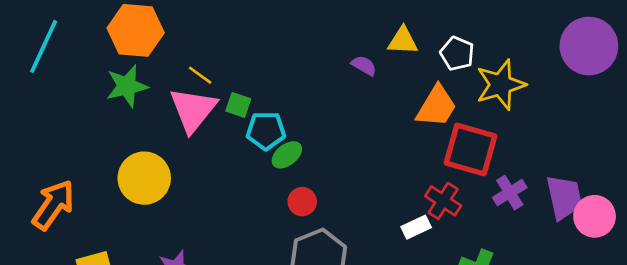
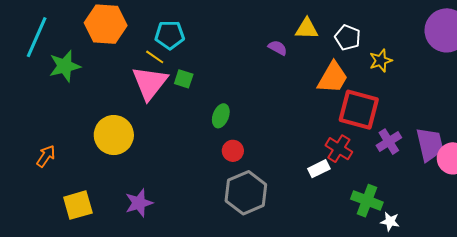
yellow star: (501, 85) -> (381, 61), size x0.6
green star: (127, 86) -> (65, 66), moved
cyan pentagon: (266, 131) -> (170, 35), moved
green ellipse: (287, 155) -> (221, 116), turned -30
orange arrow: (53, 205) -> (46, 156), size x0.6

